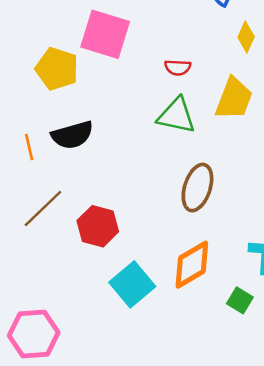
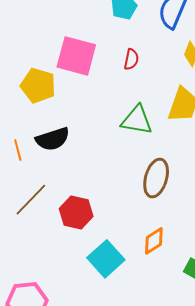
red semicircle: (178, 67) -> (131, 59), moved, turned -80
orange diamond: (192, 265) -> (154, 241), size x0.7

